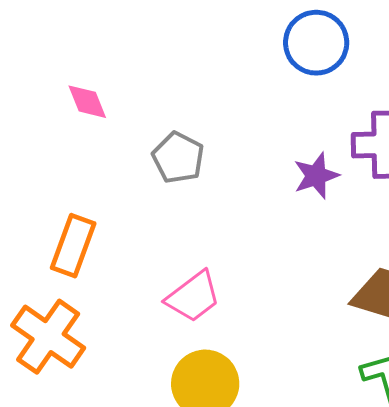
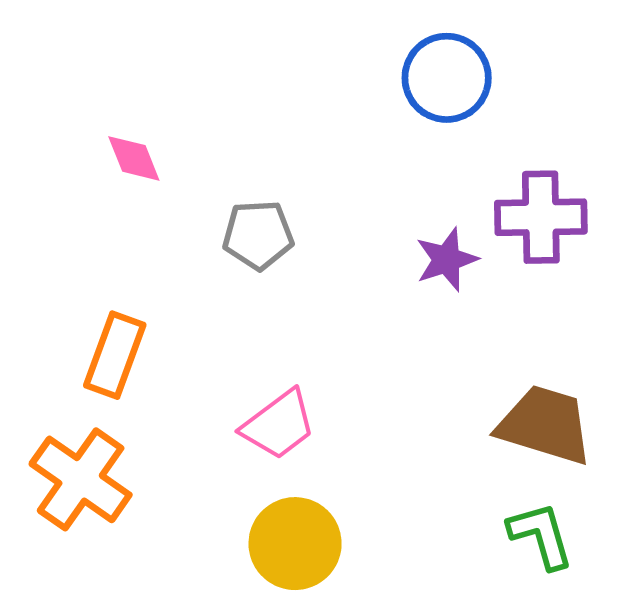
gray pentagon: (178, 158) -> (258, 235), turned -30

